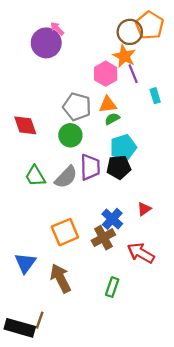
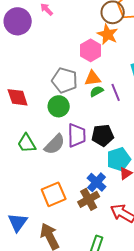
purple circle: (46, 43) -> (18, 21), moved
purple line: (133, 74) -> (116, 92), moved
cyan pentagon: (123, 147) -> (119, 159), moved

